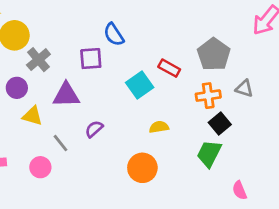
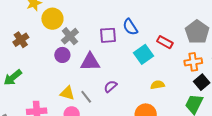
blue semicircle: (114, 35) -> (130, 27), moved
purple circle: (17, 88) -> (62, 55), moved
yellow triangle: (32, 116) -> (67, 93), moved

